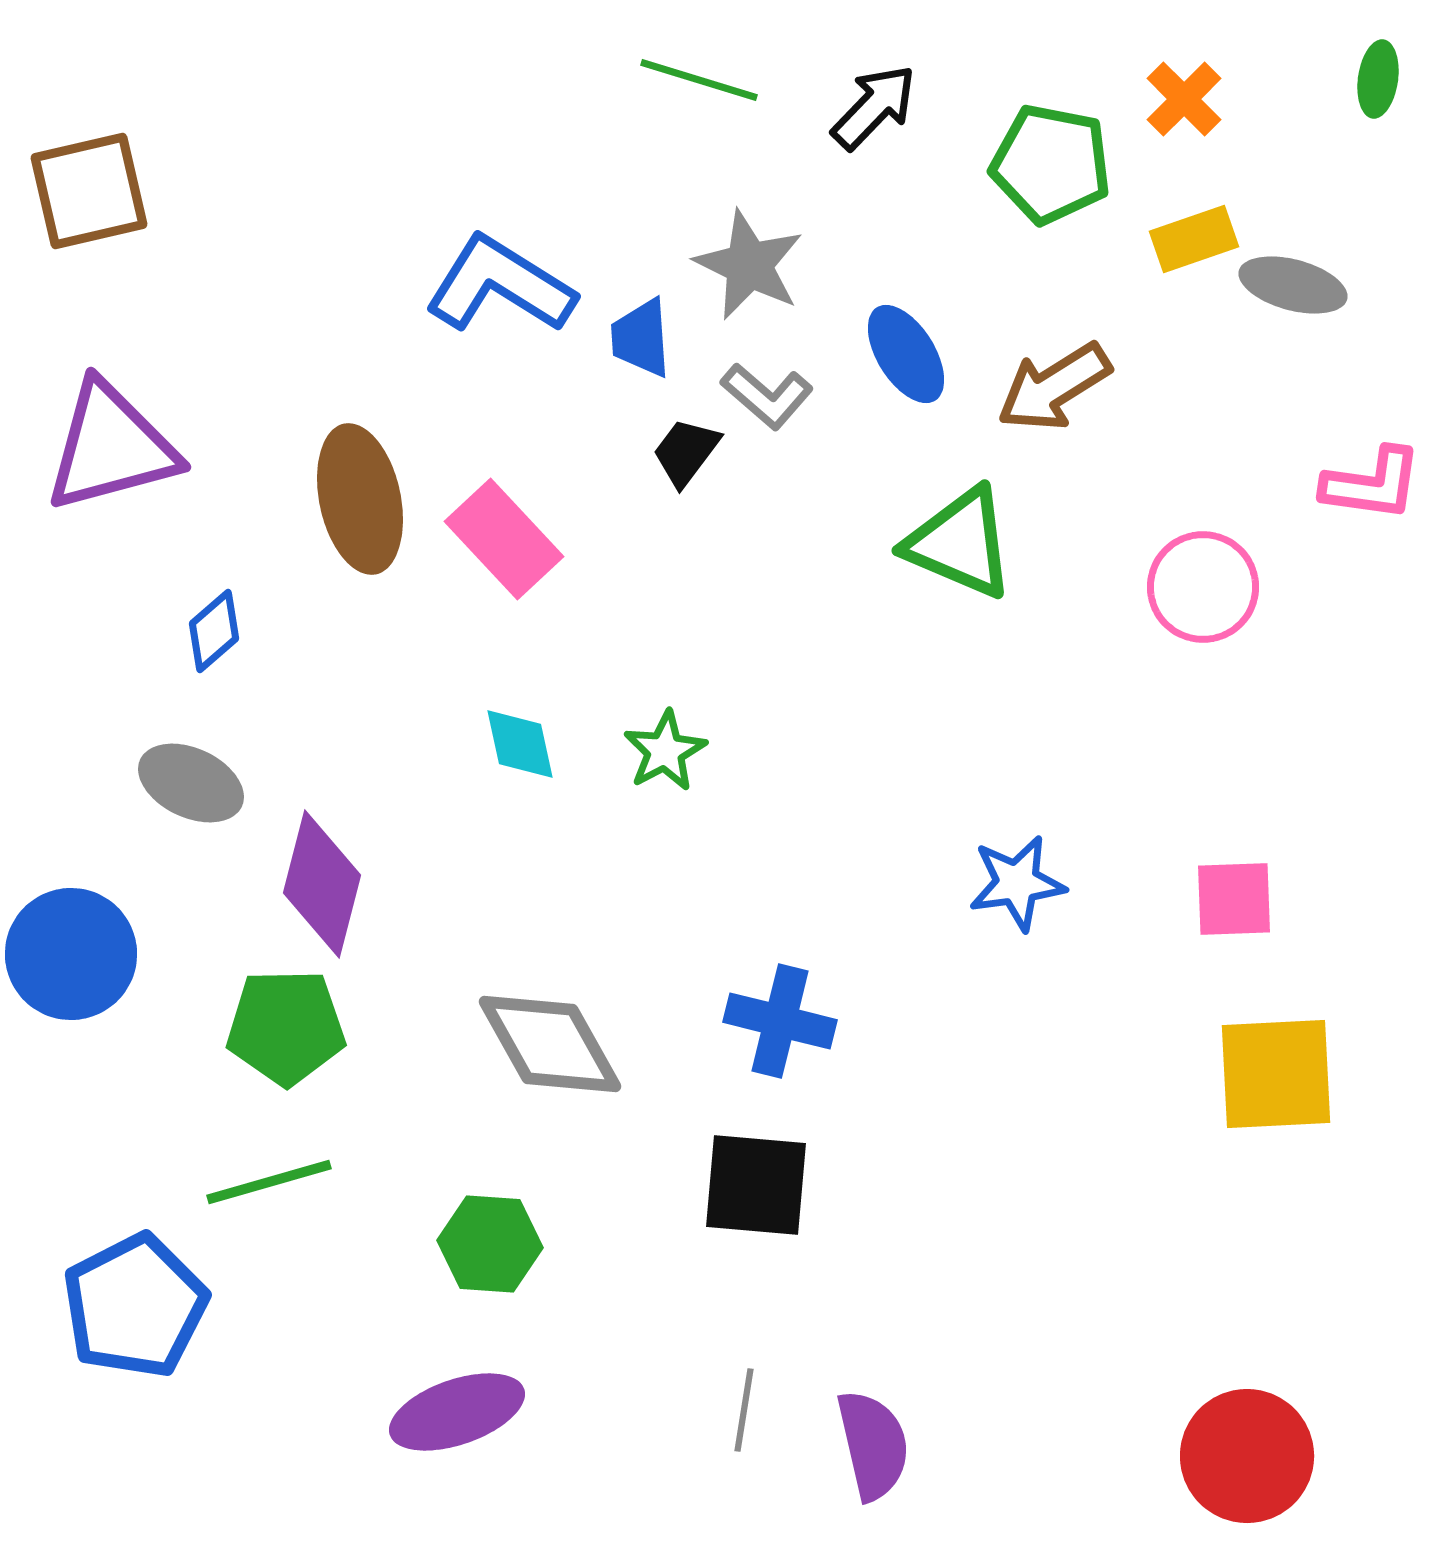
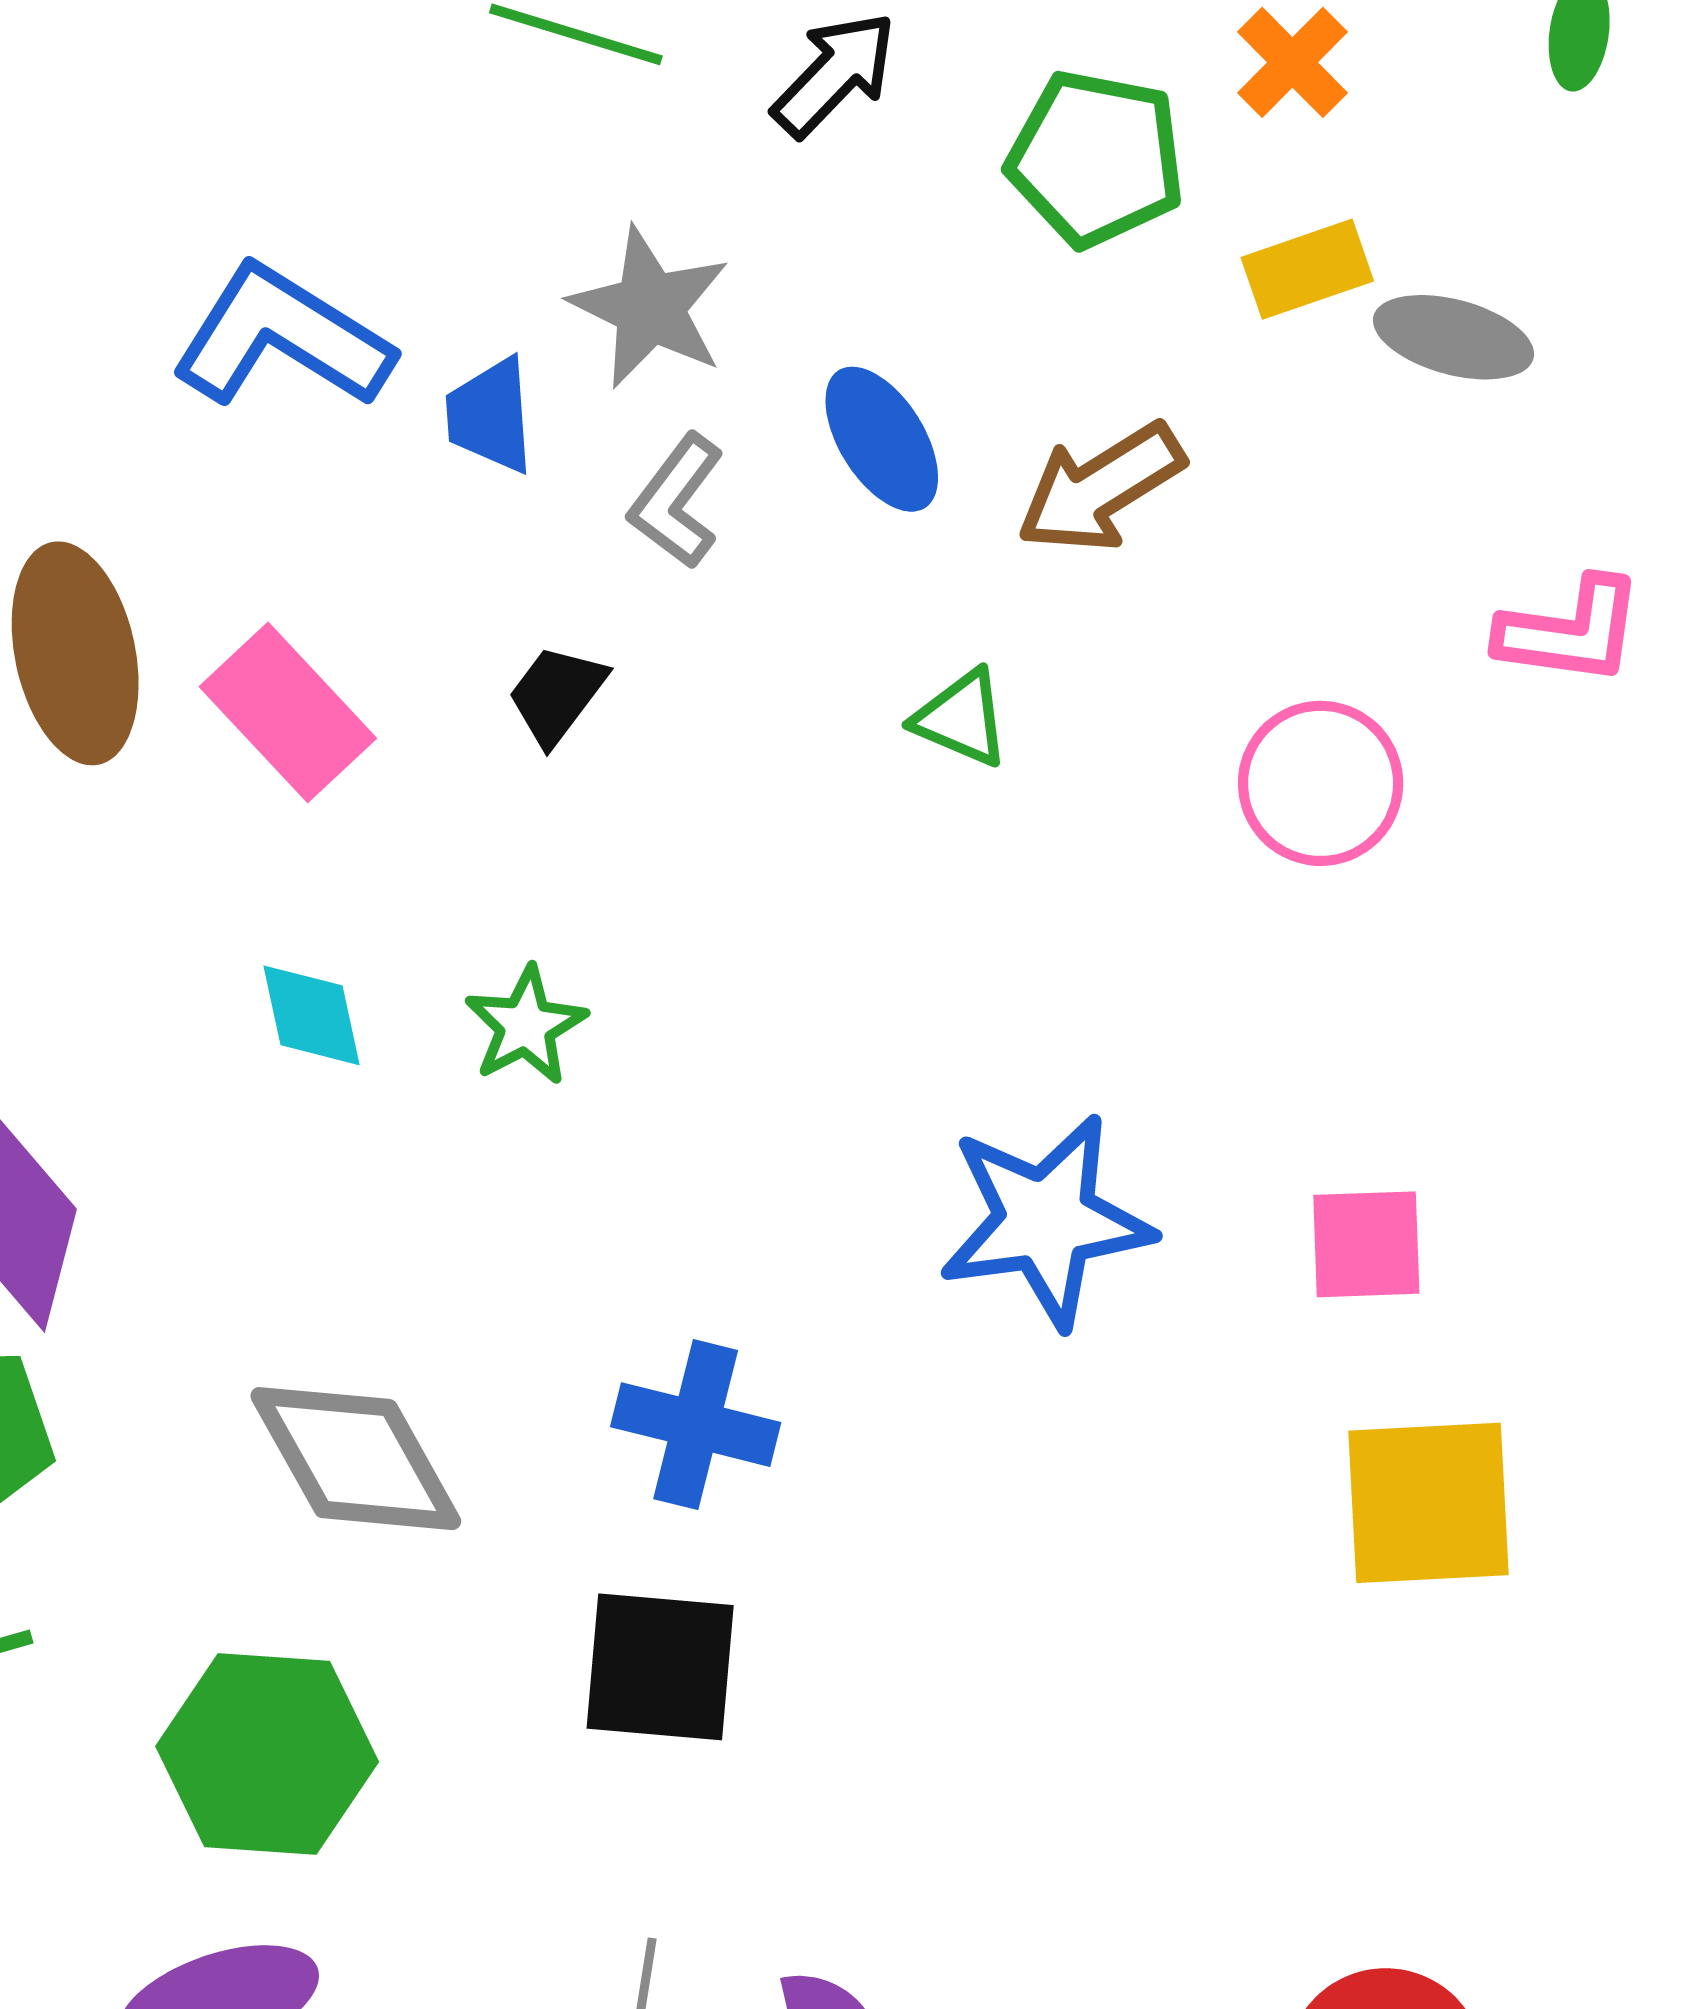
gray L-shape: (767, 396) -> (676, 501), turned 86
black trapezoid: (686, 452) -> (557, 695), moved
green triangle: (960, 543) -> (962, 718), size x0.6
blue star: (1017, 883) -> (1046, 1221), size x1.5
green hexagon: (490, 1244) -> (267, 1754), size x1.4

